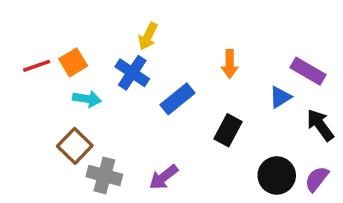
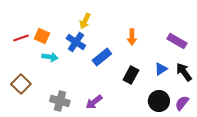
orange square: (73, 62) -> (42, 36), turned -35
blue triangle: (280, 97) -> (161, 69), moved
brown square: (75, 146) -> (21, 84), moved

